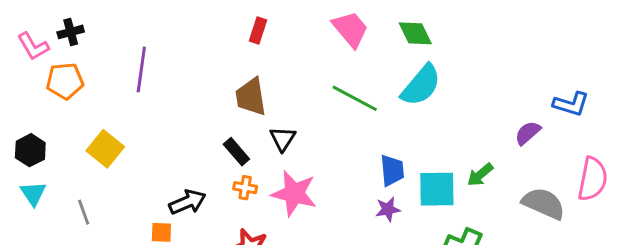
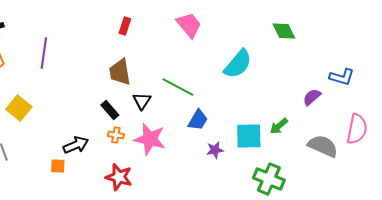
green diamond: (415, 33) -> (284, 31), moved
green line: (355, 98) -> (178, 87), moved
blue trapezoid: (392, 170) -> (198, 120), moved, turned 35

